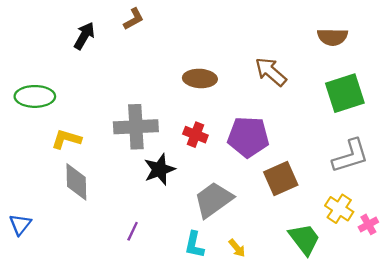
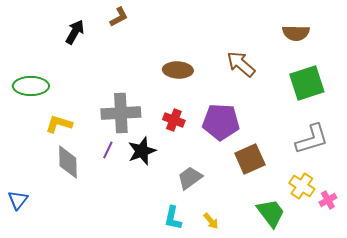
gray trapezoid: (213, 200) -> (190, 178), size x0.7
purple line: (133, 231) -> (108, 150), moved

